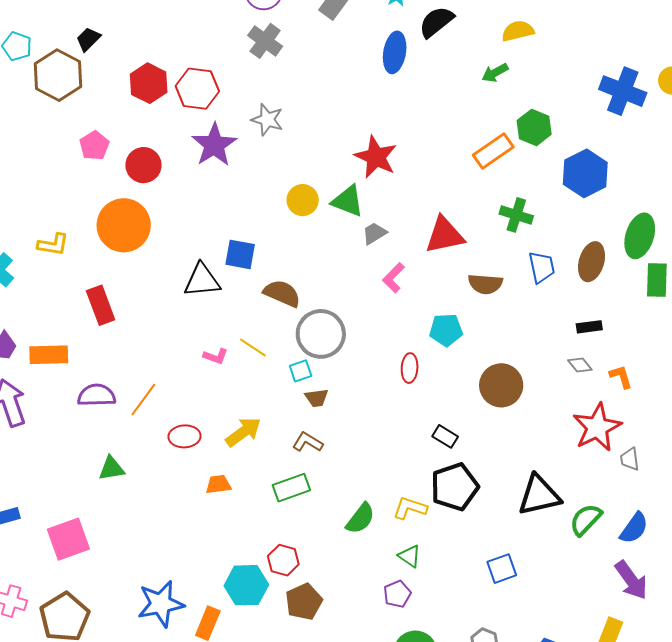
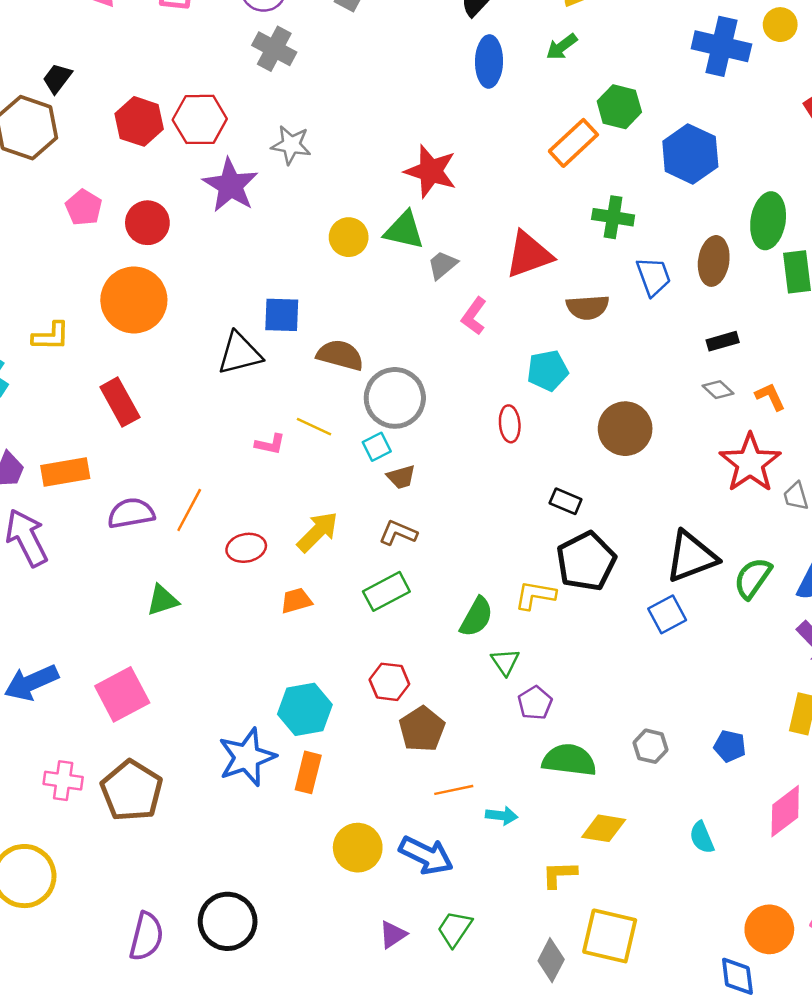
blue ellipse: (395, 52) -> (489, 61), moved
green triangle: (410, 556) -> (505, 662), moved, turned 30
blue square: (502, 569) -> (667, 614), moved
cyan hexagon: (246, 585) -> (305, 709), moved

